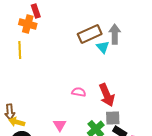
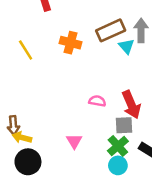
orange cross: (28, 24) -> (71, 43), moved
yellow line: (20, 50) -> (26, 50), turned -30
gray square: (113, 118) -> (124, 125), moved

